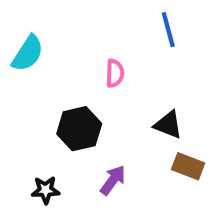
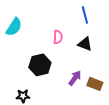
black triangle: (168, 125) -> (85, 44), moved
purple arrow: (113, 180) -> (75, 78), moved

